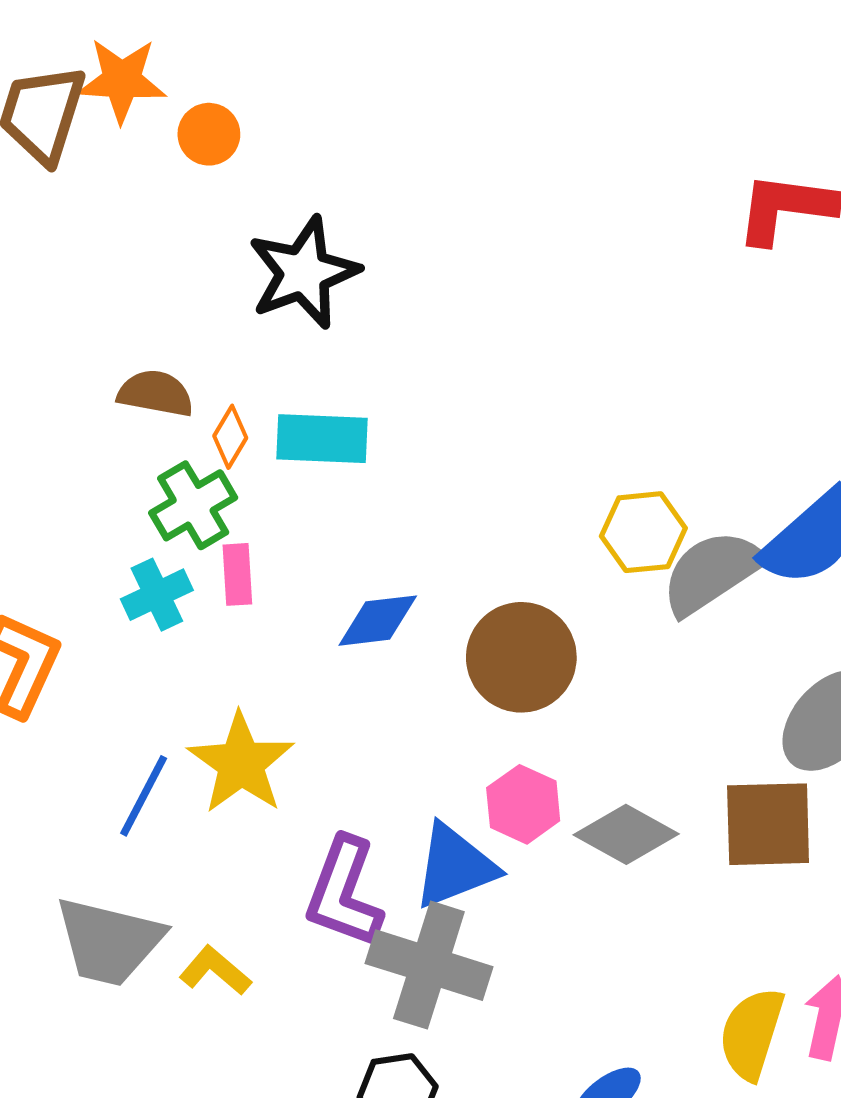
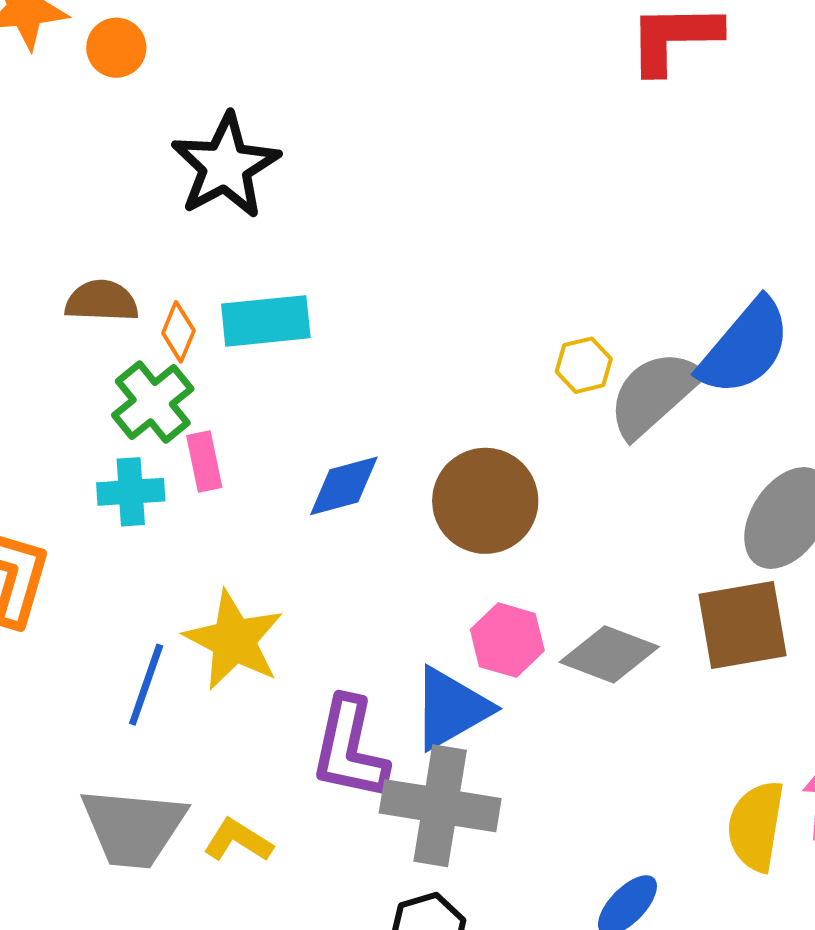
yellow hexagon: (643, 532) -> (584, 365), size x0.7
cyan cross: (157, 595) -> (131, 492), turned 30

